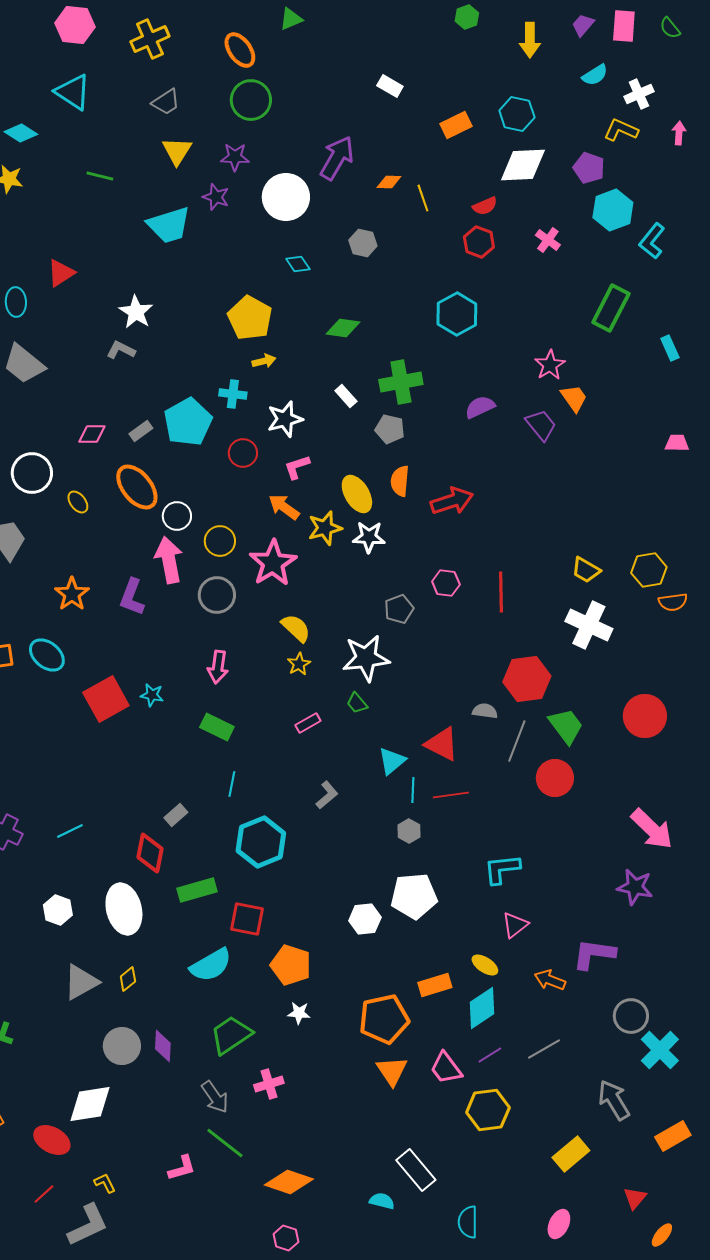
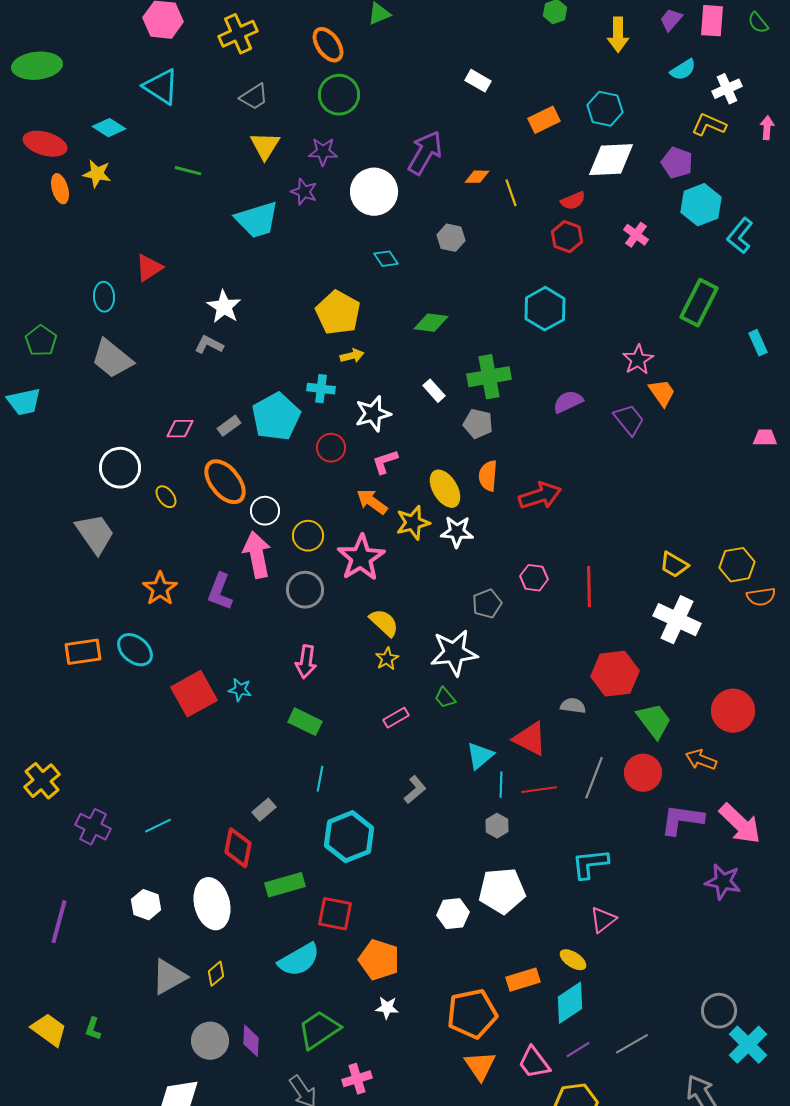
gray line: (517, 741) -> (594, 778), moved
purple L-shape: (594, 954) -> (682, 820), moved
orange arrow: (550, 980) -> (701, 760), moved

